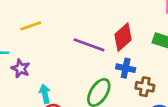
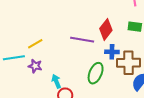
yellow line: (31, 26) -> (35, 44), moved
brown cross: (145, 87) -> (128, 63), size x1.6

